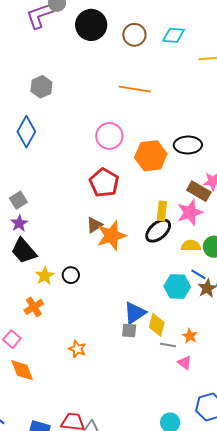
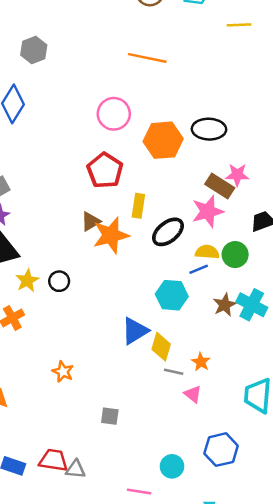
yellow rectangle: (162, 211) -> (138, 206), moved
blue line: (198, 274) -> (199, 269), moved, turned -56
cyan hexagon: (177, 287) -> (172, 295), moved
gray square: (129, 330) -> (110, 416), moved

